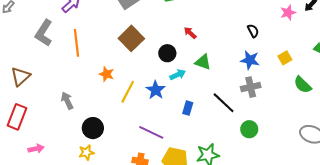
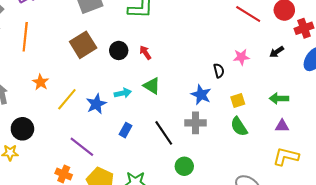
pink star: (288, 13) -> (241, 57), moved
black semicircle: (253, 31) -> (219, 71), moved
black circle: (167, 53) -> (119, 50), moved
orange star: (107, 74) -> (41, 82), moved
green semicircle: (303, 85) -> (239, 127), moved

